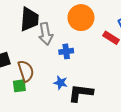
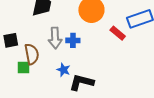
gray arrow: (46, 34) -> (55, 38), moved

